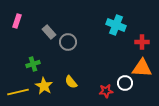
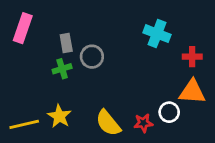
pink rectangle: (17, 21) -> (23, 28), size x1.5
gray rectangle: (49, 32) -> (66, 43), turned 32
green cross: (33, 64) -> (62, 69), moved
yellow semicircle: (71, 82) -> (108, 123), moved, size x1.5

